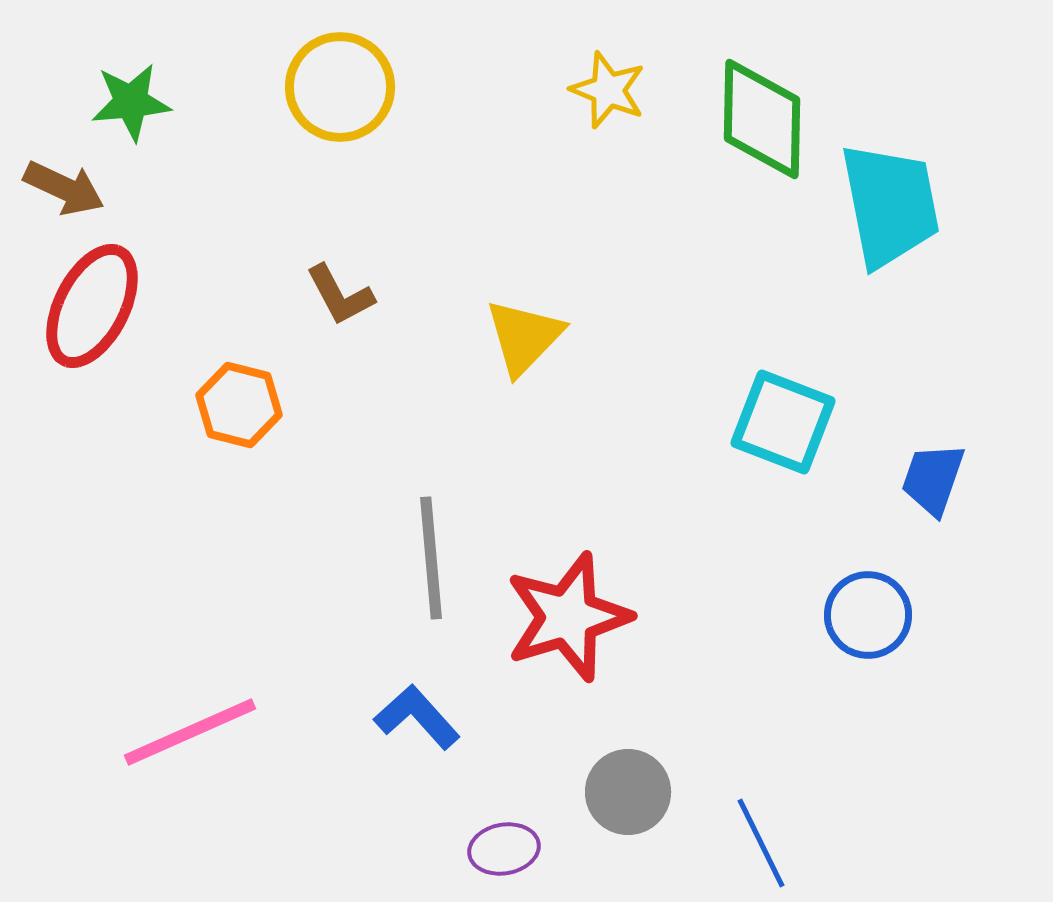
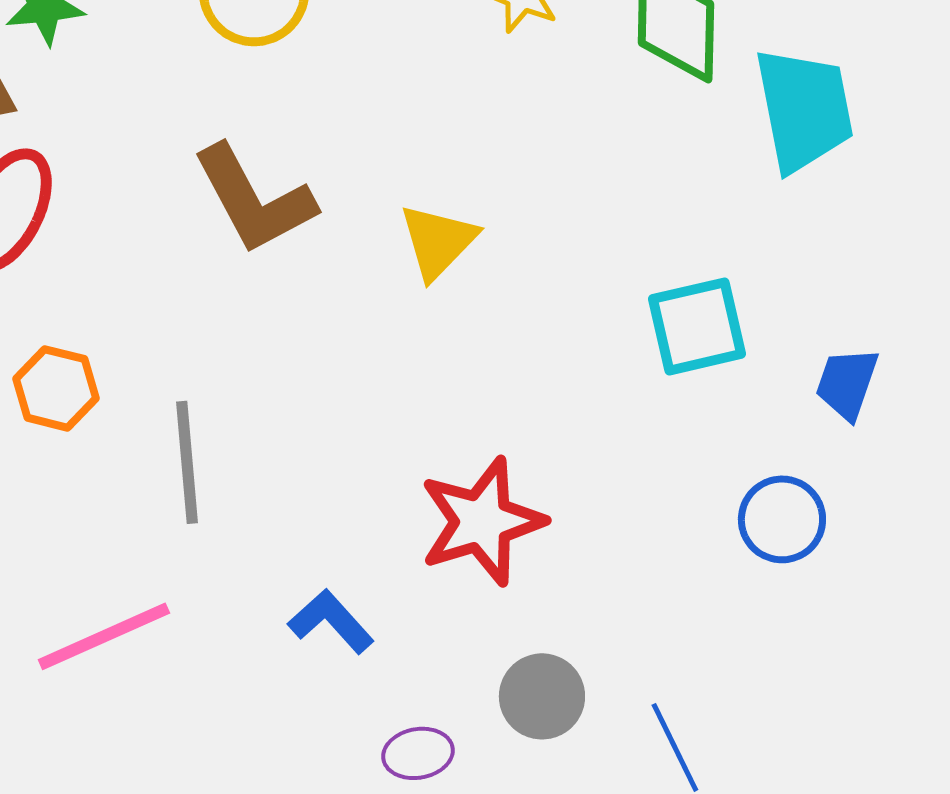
brown L-shape: (340, 295) -> (254, 199), size x1.8
orange hexagon: (239, 405) -> (56, 388), moved
cyan square: (783, 422) -> (697, 326), turned -34
gray line: (431, 558) -> (187, 462), moved

